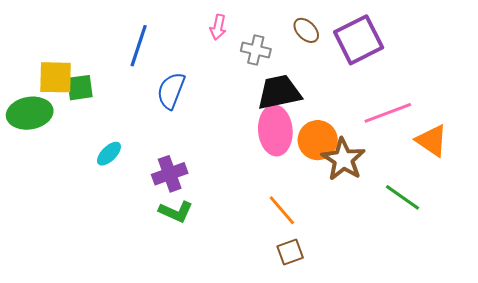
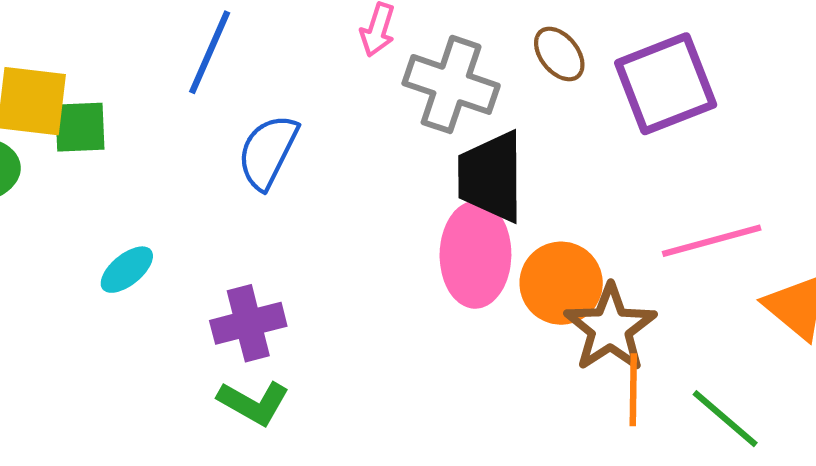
gray cross: (256, 50) -> (451, 84), size x1.5
black trapezoid: (279, 92) -> (491, 177), turned -84
orange line: (282, 210) -> (633, 390), moved, turned 36

